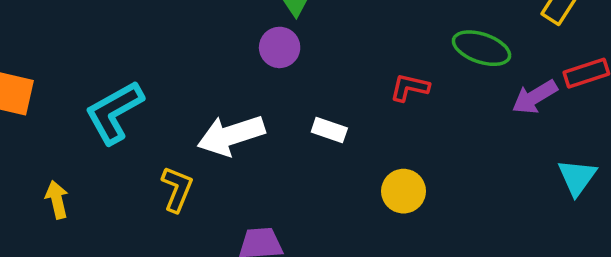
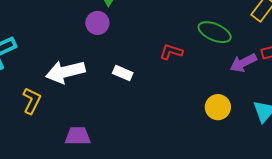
yellow circle: (404, 191) -> (218, 107), moved

